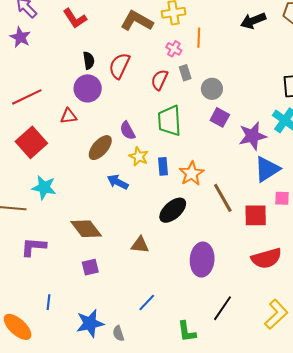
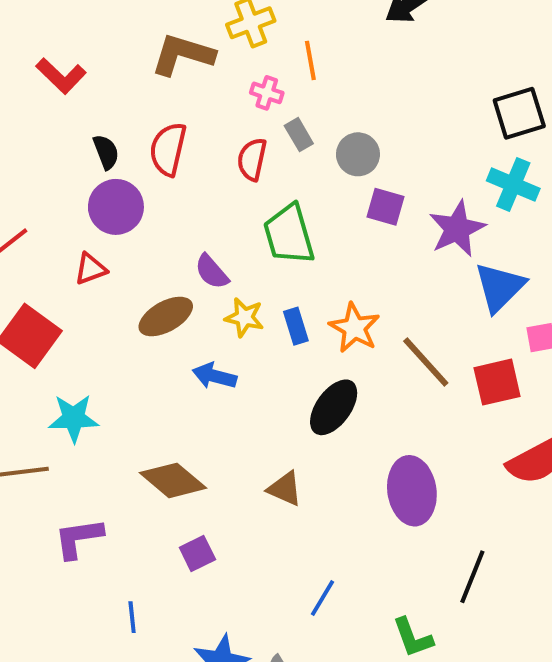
brown ellipse: (100, 148) -> (166, 317), turned 32
brown triangle: (140, 245) -> (285, 489), turned 30
blue line: (48, 302) -> (132, 617), moved

